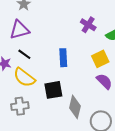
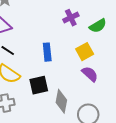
purple cross: (88, 25) -> (71, 18), turned 35

